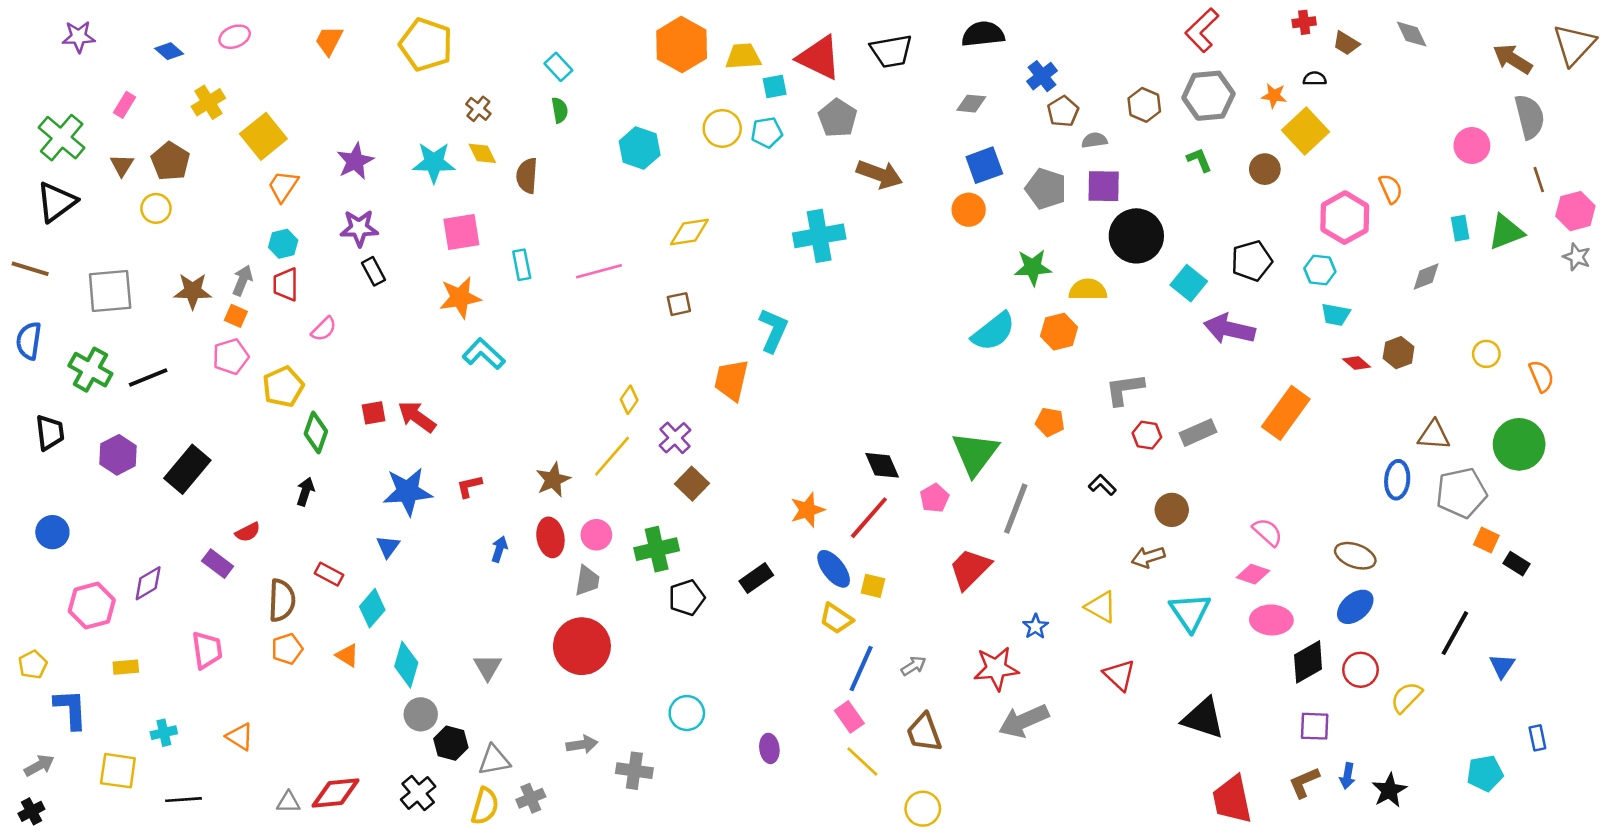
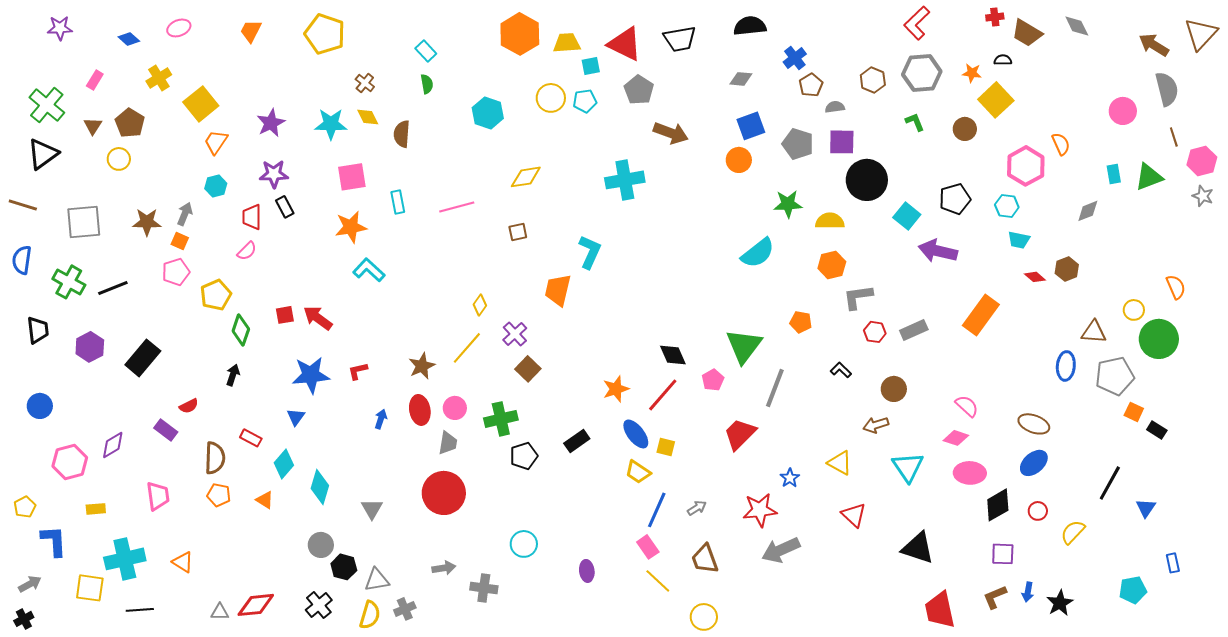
brown trapezoid: (1346, 43) -> (1027, 33), size x1.5
red trapezoid: (286, 284) -> (252, 217), moved
orange hexagon: (1059, 332) -> (832, 265), moved
yellow circle: (1486, 354) -> (1134, 310), moved
orange pentagon: (287, 649) -> (219, 495), turned 30
cyan diamond: (406, 665) -> (320, 487), moved
red circle: (1361, 670) -> (1038, 511), size x0.7
cyan cross: (164, 733) -> (125, 559), size x2.0

